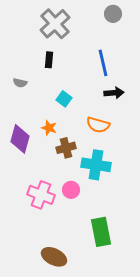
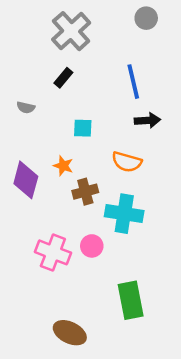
black rectangle: (49, 60) -> (63, 78), turned 35
cyan square: (64, 99) -> (83, 128), turned -35

